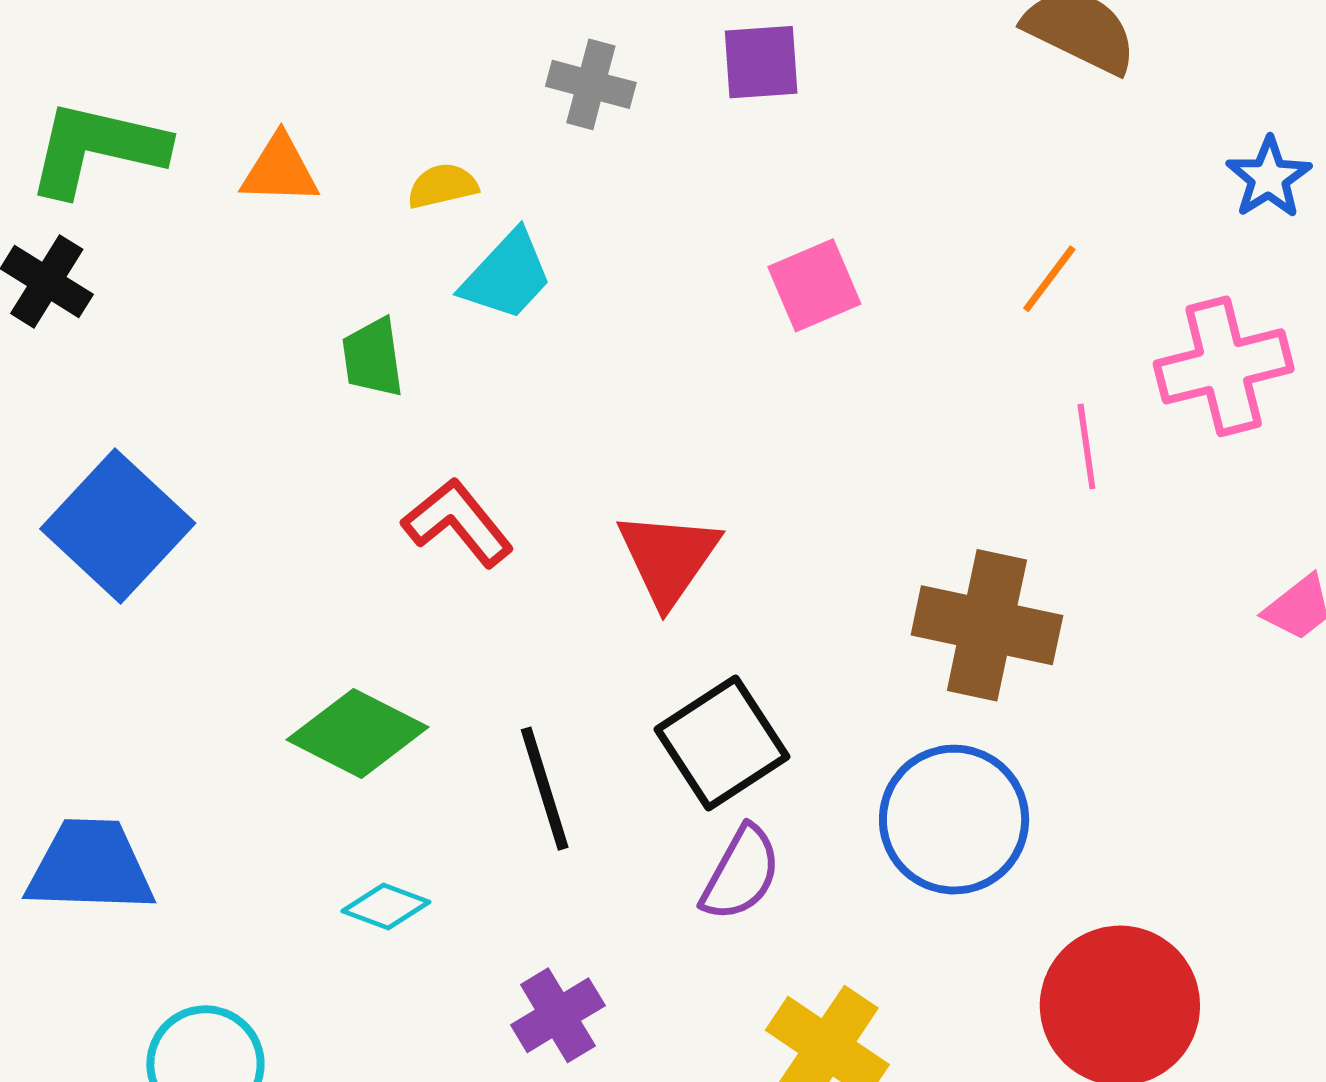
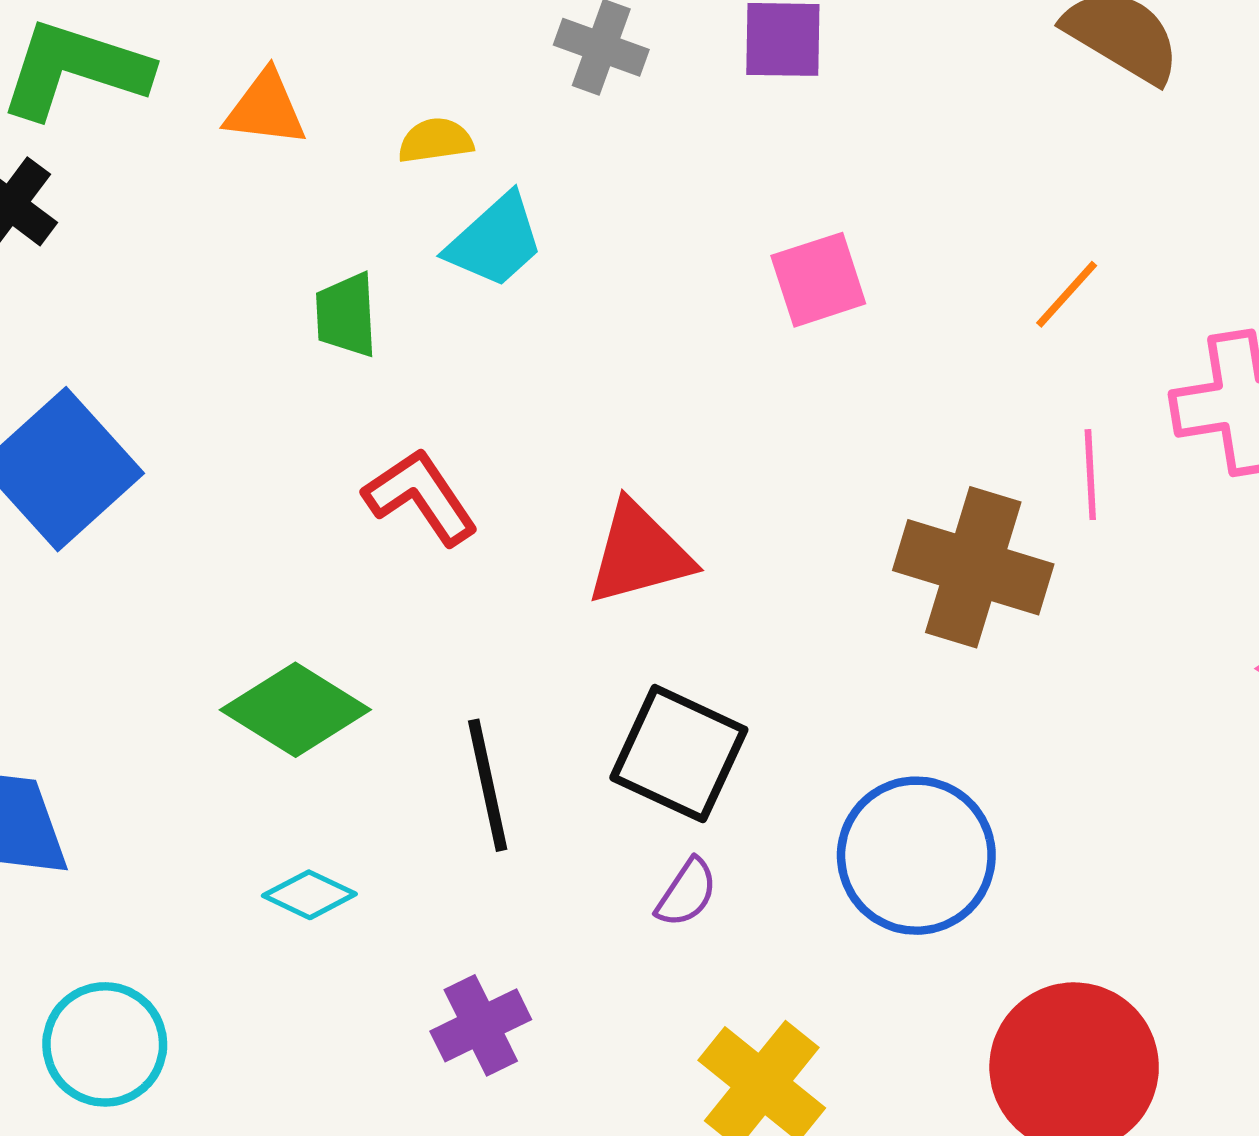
red triangle: (668, 558) -> (639, 553), turned 35
brown cross: (987, 625) -> (973, 567), moved
black square: (722, 743) -> (679, 754), turned -37
purple semicircle: (741, 873) -> (687, 893), size x0.7

